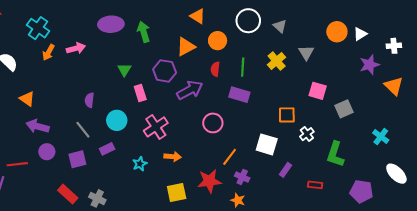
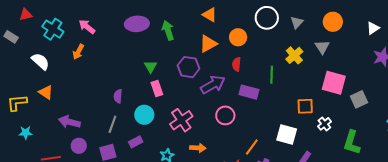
orange triangle: (198, 16) -> (210, 15), moved
gray triangle: (280, 26) -> (297, 22), turned 32
cyan cross: (38, 28) -> (53, 29), moved
orange circle: (337, 32) -> (333, 22), moved
pink arrow: (76, 48) -> (87, 27), moved, turned -126
green line: (243, 67) -> (272, 75), moved
pink square: (318, 91) -> (334, 83), size x1.4
pink rectangle: (140, 93) -> (157, 89), moved
purple rectangle: (239, 95) -> (249, 92), moved
orange triangle: (27, 99) -> (46, 92), moved
pink circle: (213, 123) -> (225, 115), moved
gray line: (83, 130) -> (112, 124), turned 60

